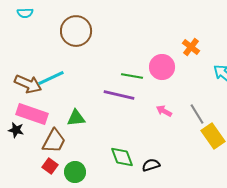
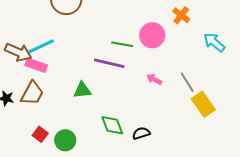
pink rectangle: (32, 114) -> (36, 65), moved, size x0.7
green triangle: (76, 118) -> (82, 90), moved
brown trapezoid: (54, 141) -> (32, 93), moved

